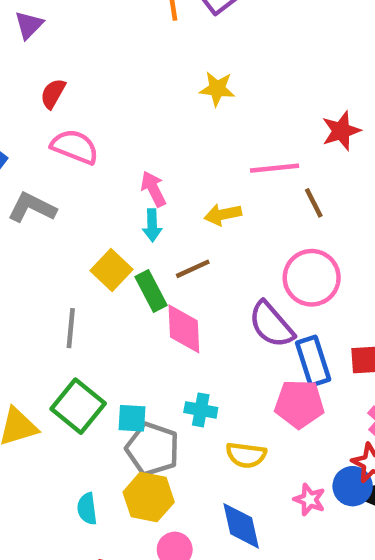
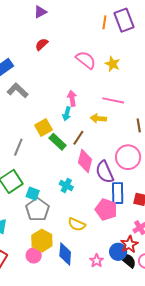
pink semicircle: (75, 147) -> (86, 60), moved
pink line: (275, 168) -> (113, 100), moved
brown line: (193, 269) -> (78, 138), turned -49
green rectangle: (151, 291) -> (58, 142), turned -36
pink diamond: (184, 329) -> (85, 161), moved
cyan cross: (201, 410) -> (66, 185), moved
yellow hexagon: (149, 497) -> (42, 241), moved
pink star: (309, 500) -> (97, 261), moved

